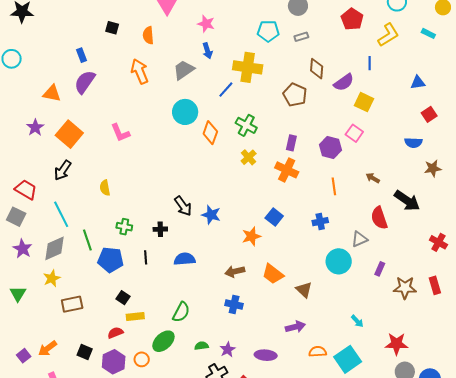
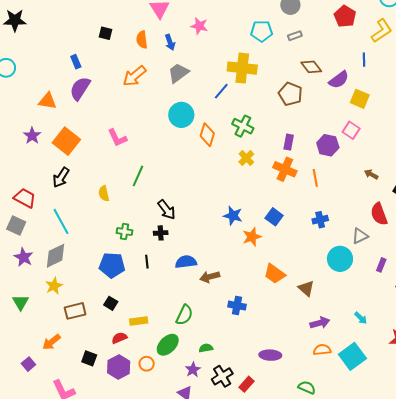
blue arrow: (207, 51) -> (170, 42), moved
brown diamond: (317, 69) -> (311, 67), turned -40
orange arrow: (140, 71) -> (134, 76), turned -105
orange line: (334, 186) -> (315, 178), moved
black arrow: (183, 206) -> (167, 210), moved
blue star: (211, 215) -> (233, 216), moved
green line: (87, 240) -> (138, 176), moved, turned 45
brown arrow: (235, 271) -> (210, 277), moved
black square: (123, 298) -> (111, 303), moved
purple arrow: (295, 327) -> (320, 323), moved
orange arrow: (48, 348) -> (51, 342), moved
purple star: (228, 350) -> (193, 370), moved

